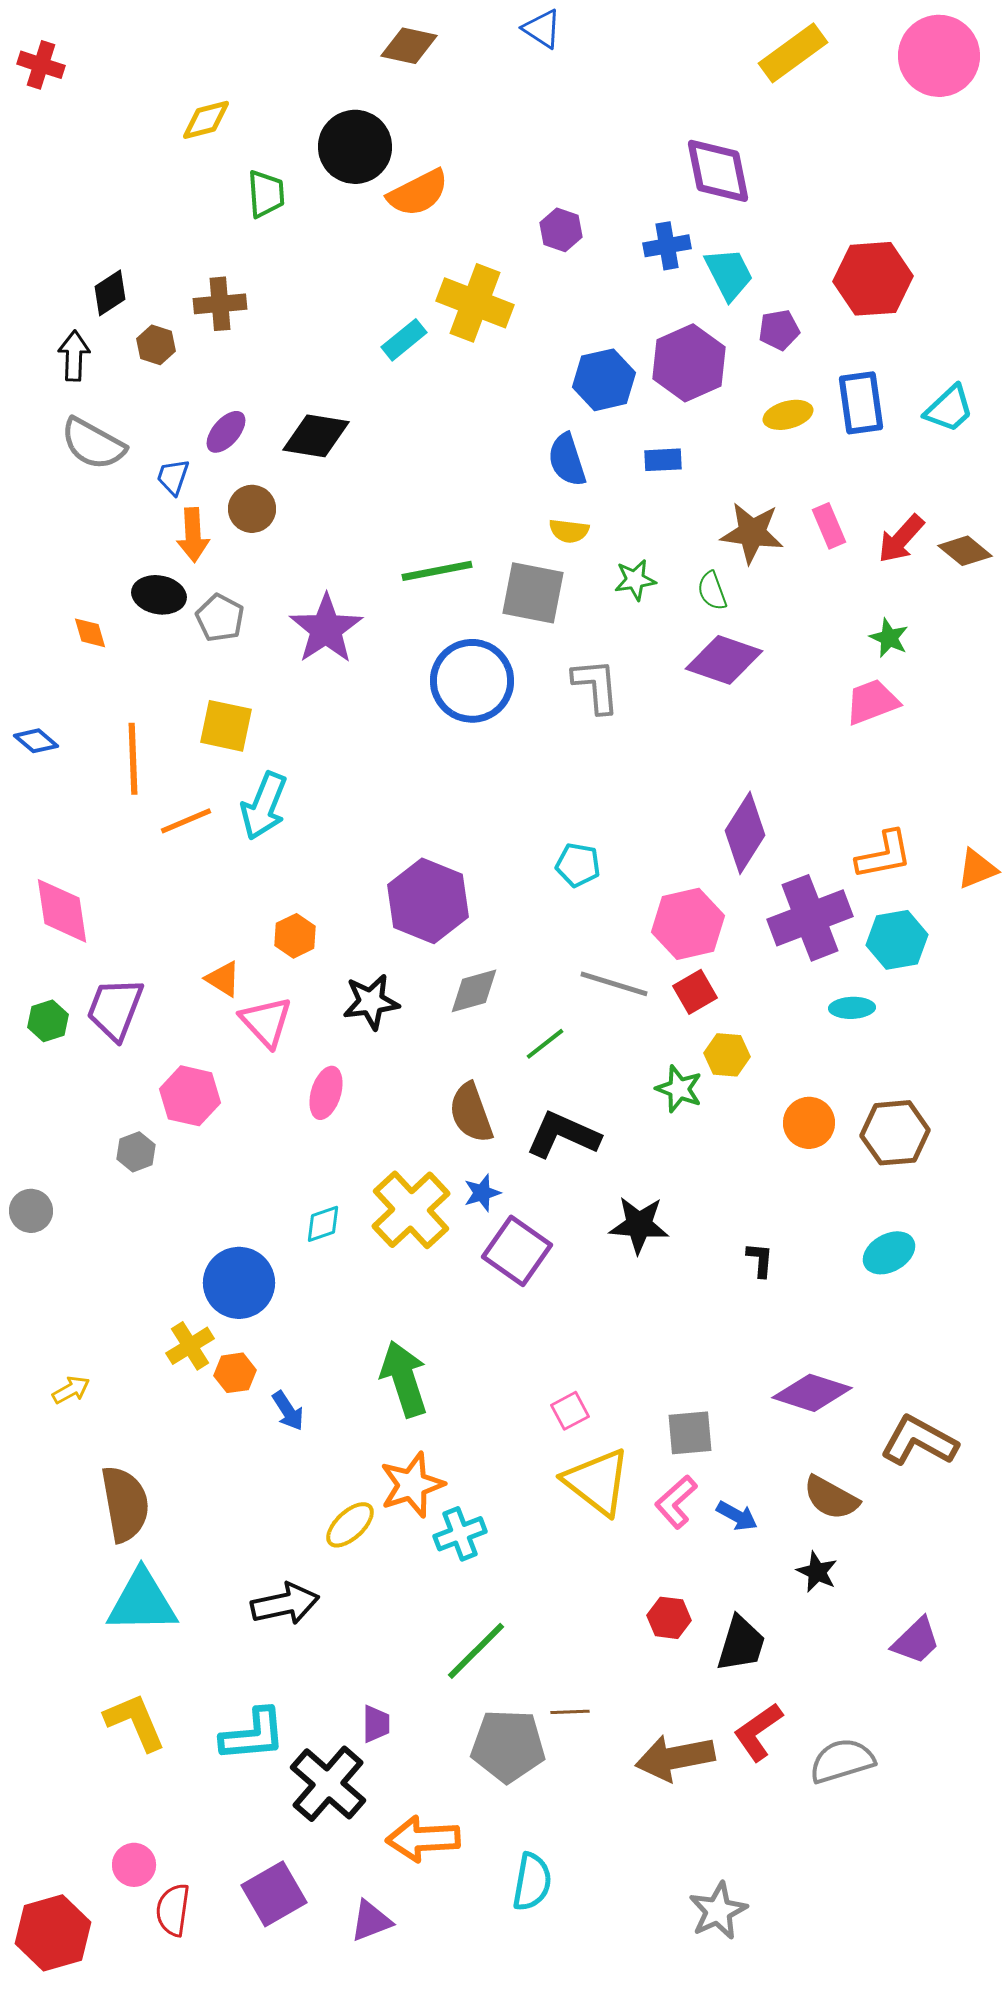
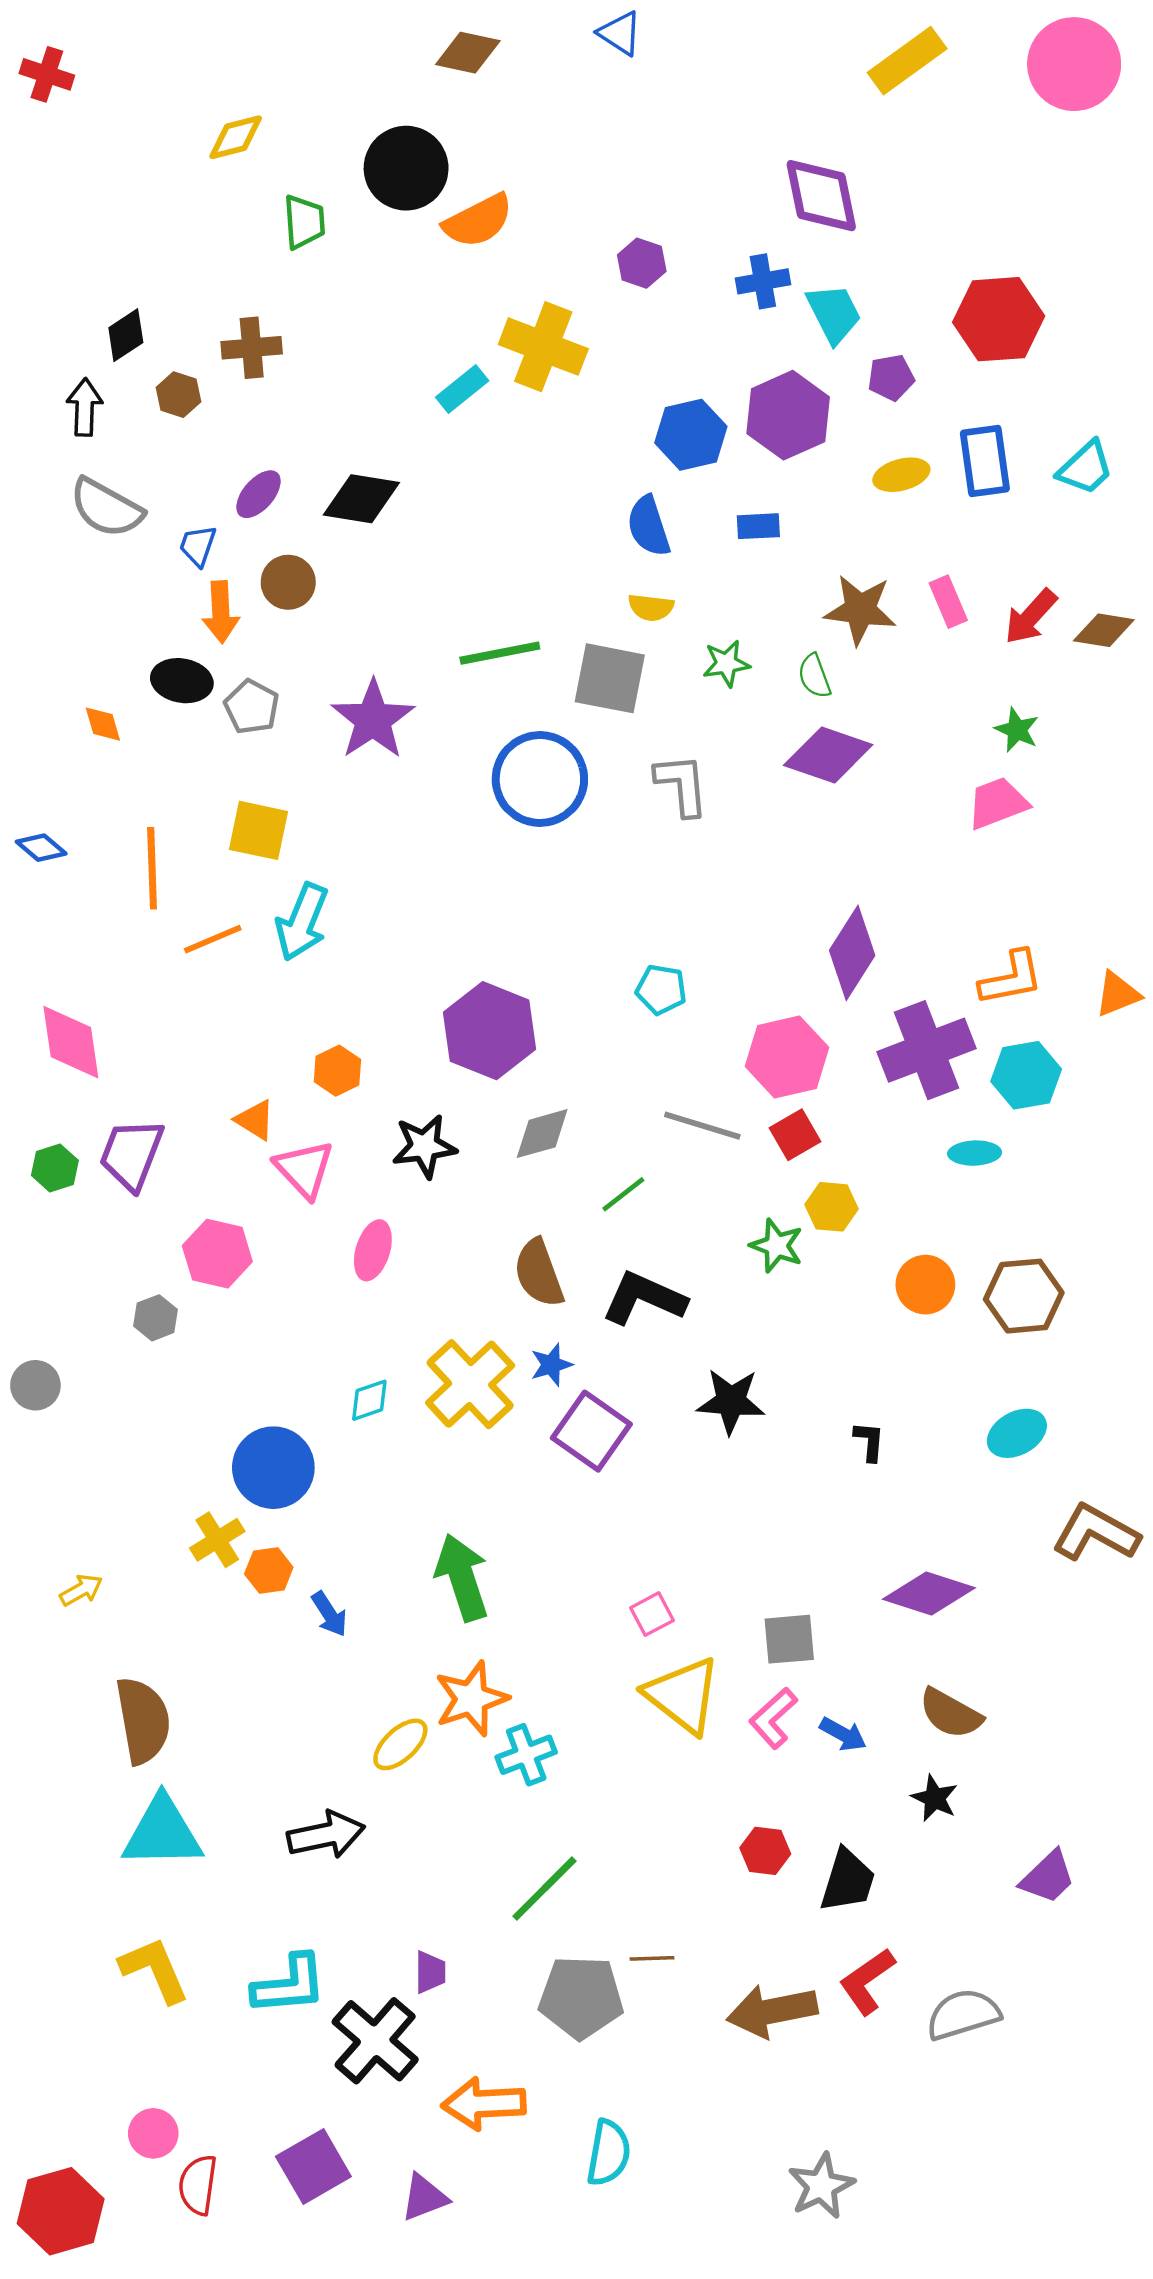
brown diamond: (965, 551) -> (1104, 630), turned -30
brown L-shape: (919, 1441) -> (1096, 1533), moved

